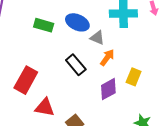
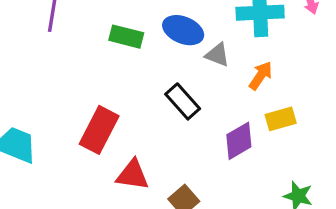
orange arrow: (107, 58) -> (261, 76), moved
yellow rectangle: (134, 77) -> (281, 119), turned 54

